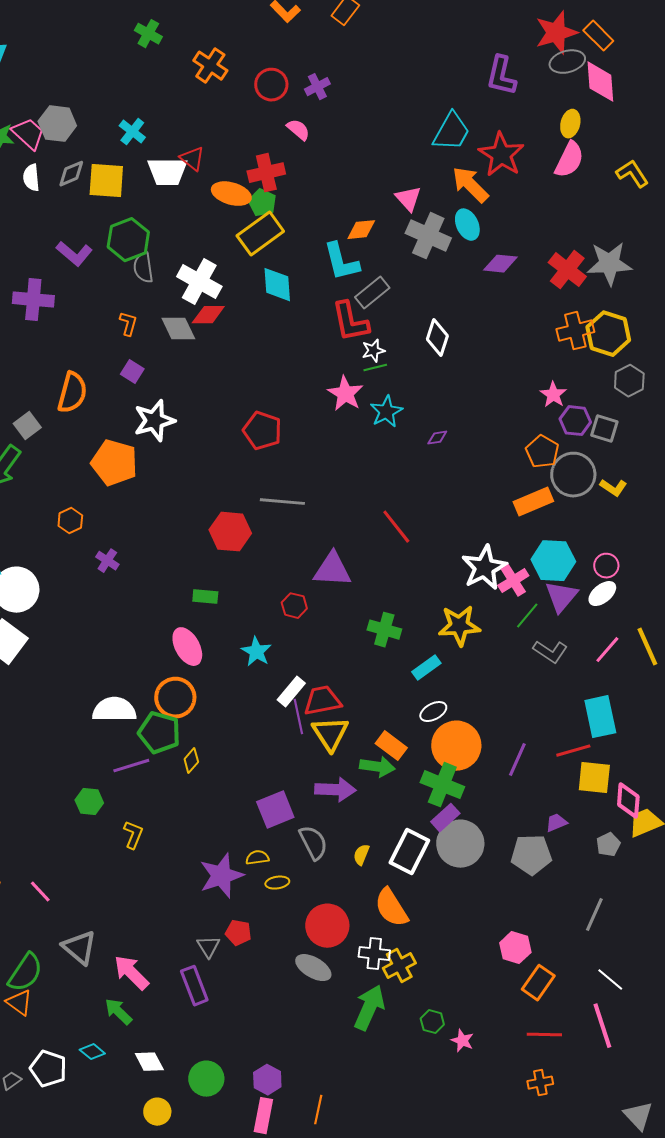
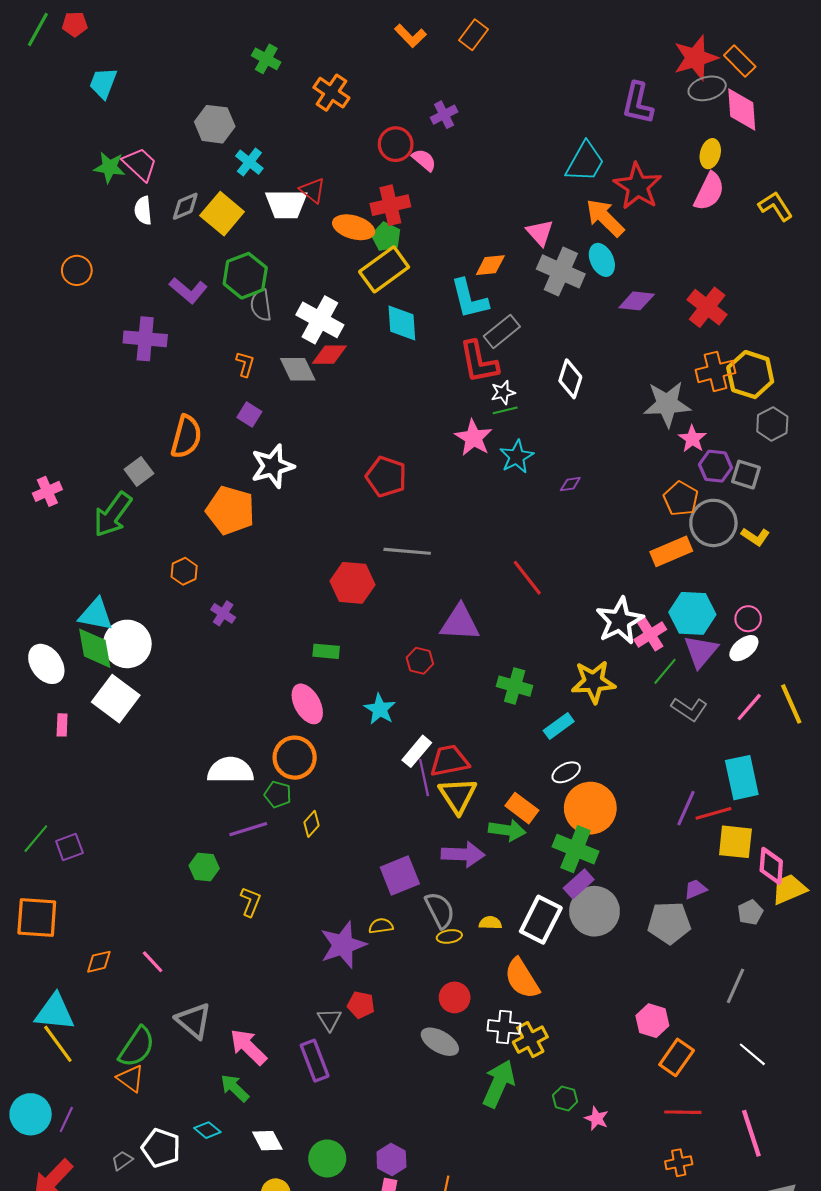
red circle: (271, 85) -> (396, 144), moved
gray hexagon: (57, 124) -> (215, 124), moved
yellow square: (106, 181) -> (222, 214), turned 36
gray star: (609, 264) -> (667, 404), moved
green pentagon: (159, 733) -> (278, 794), size x0.6
purple line: (517, 760) -> (686, 808), moved
yellow semicircle: (361, 855) -> (490, 923), turned 70
yellow ellipse: (277, 883) -> (449, 936), moved
red circle: (327, 926) -> (455, 997), size x0.7
pink line: (602, 1026) -> (751, 1133), moved

